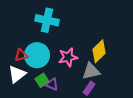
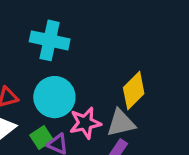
cyan circle: (37, 55) -> (54, 97), moved
pink star: (68, 57) -> (85, 123), moved

